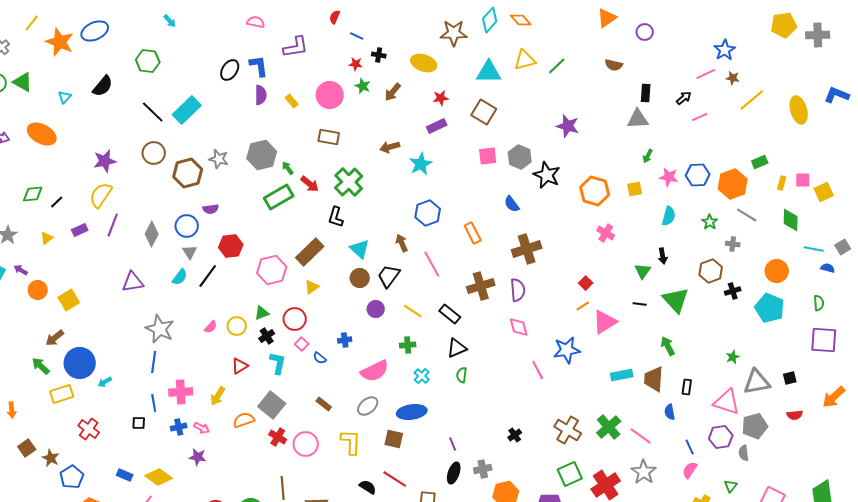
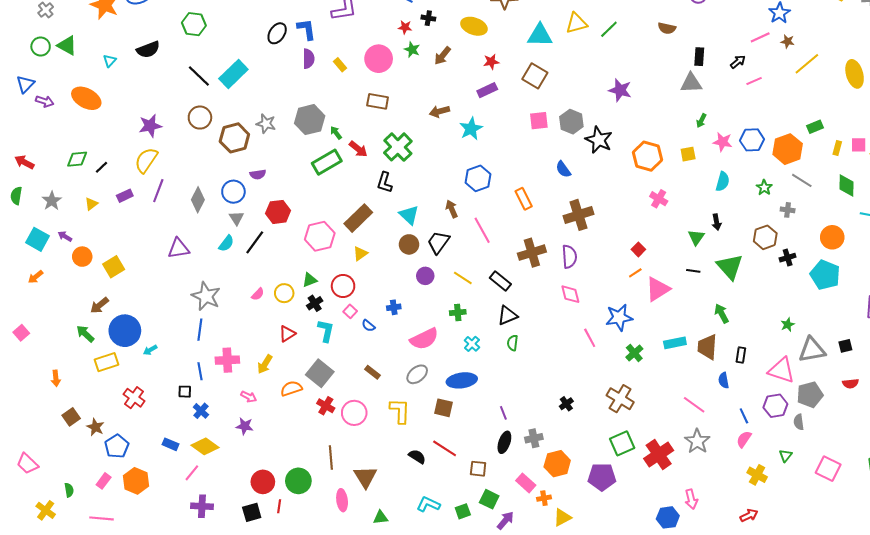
black semicircle: (103, 86) -> (148, 50), turned 30
blue cross: (179, 427) -> (201, 411), moved, turned -35
green cross: (609, 427) -> (634, 353), moved, size x0.7

